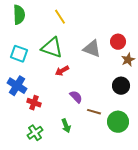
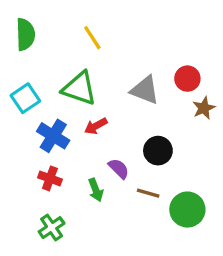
cyan square: (19, 54) -> (25, 98), turned 36
blue cross: (17, 86) -> (53, 136), moved
black circle: (121, 86) -> (158, 151), moved
green arrow: (66, 126) -> (96, 190), moved

